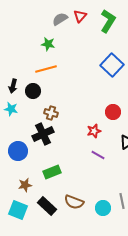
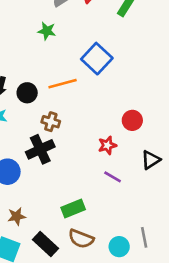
blue square: (112, 65) -> (97, 59), moved
orange line: (46, 69) -> (63, 84), moved
green rectangle: (52, 172) -> (73, 208), moved

